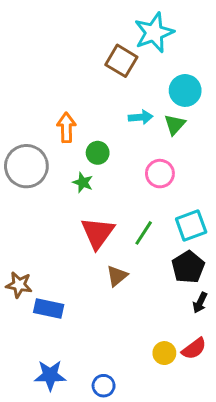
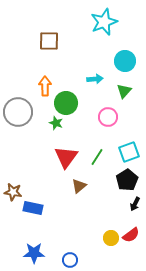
brown square: (121, 61) -> (49, 41), moved, turned -30
green triangle: (175, 125) -> (124, 91), moved
green circle: (98, 153) -> (66, 103), size x1.5

